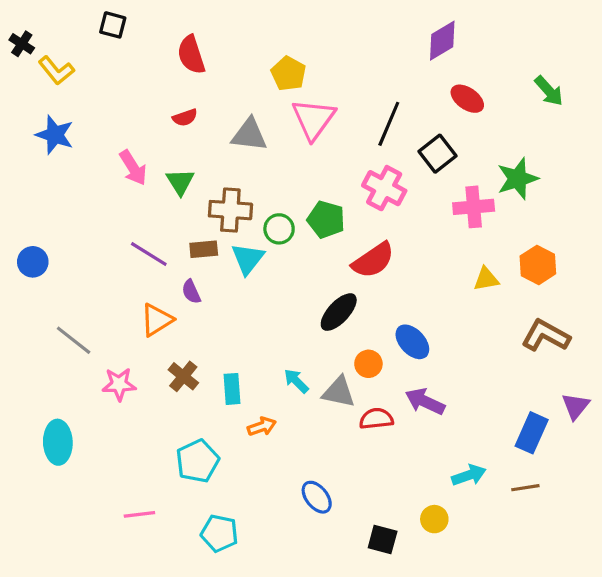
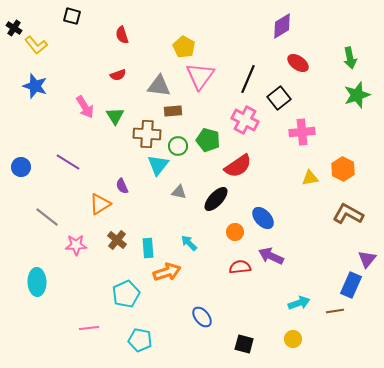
red semicircle: (191, 55) -> (122, 35), size x0.7
green arrow: (549, 91) -> (350, 58), turned 30
green star: (517, 179) -> (357, 95), moved
brown rectangle: (204, 249) -> (173, 111), moved
purple line: (149, 254) -> (68, 162), moved
gray triangle: (339, 392) -> (179, 192), moved, size x0.7
orange arrow: (262, 427) -> (167, 272), size x1.5
blue rectangle: (532, 433) -> (351, 285), moved
yellow circle: (434, 519) -> (293, 339), moved

